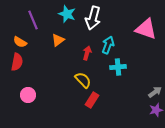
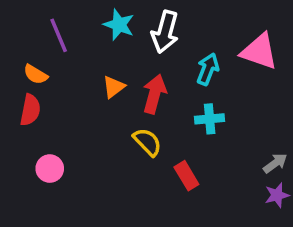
orange triangle: (58, 40) -> (114, 87), moved
cyan arrow: (108, 45) -> (208, 69), moved
red arrow: (87, 53) -> (154, 94), size x1.5
red rectangle: (92, 100) -> (186, 176), moved, turned -63

